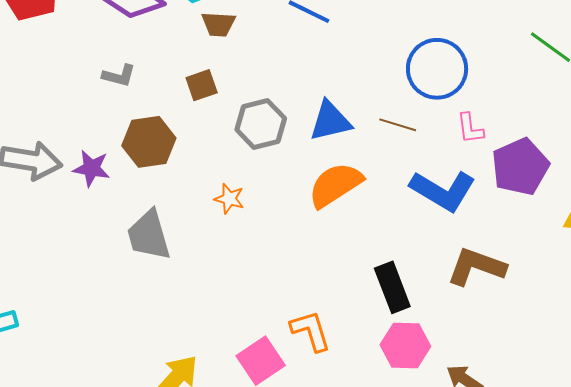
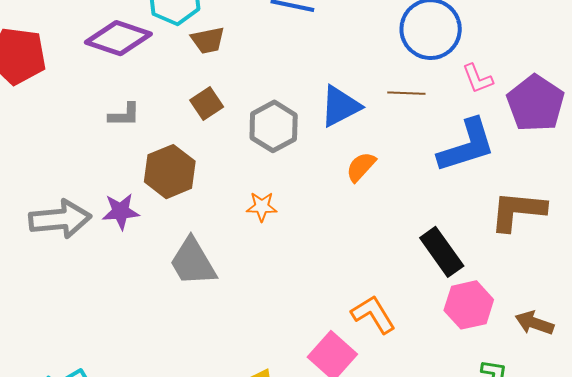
orange semicircle: (335, 185) -> (361, 167), size x0.6
blue L-shape: (443, 191) -> (467, 146), turned -34

